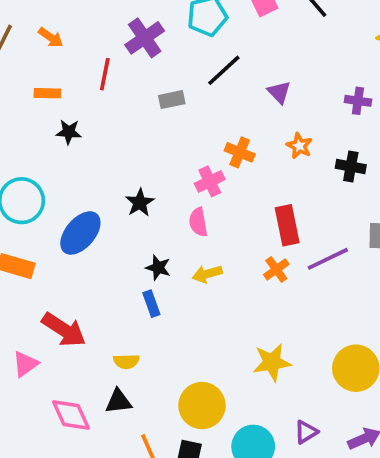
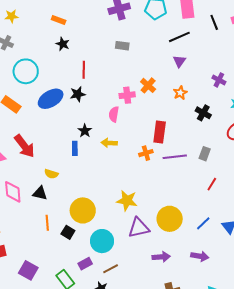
black line: (224, 70) -> (179, 37), moved
red line: (105, 74) -> (84, 70), moved, turned -30
black star: (140, 203) -> (78, 94), moved
purple triangle: (306, 432) -> (139, 228), moved, size x1.6

